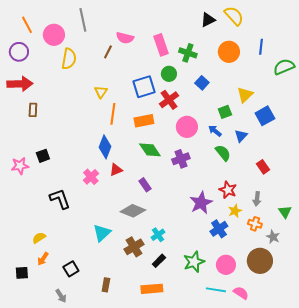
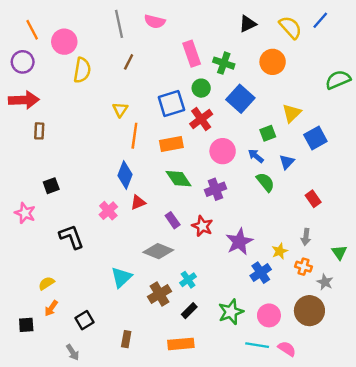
yellow semicircle: (234, 16) -> (290, 27), moved
gray line: (83, 20) -> (119, 24), moved
pink semicircle: (125, 38) -> (155, 21), moved
blue line: (261, 47) -> (320, 20), moved, turned 35
blue square: (202, 83) -> (240, 99), size x1.6
pink star: (20, 166) -> (25, 213), moved, turned 30
red star: (228, 190) -> (202, 226), moved

